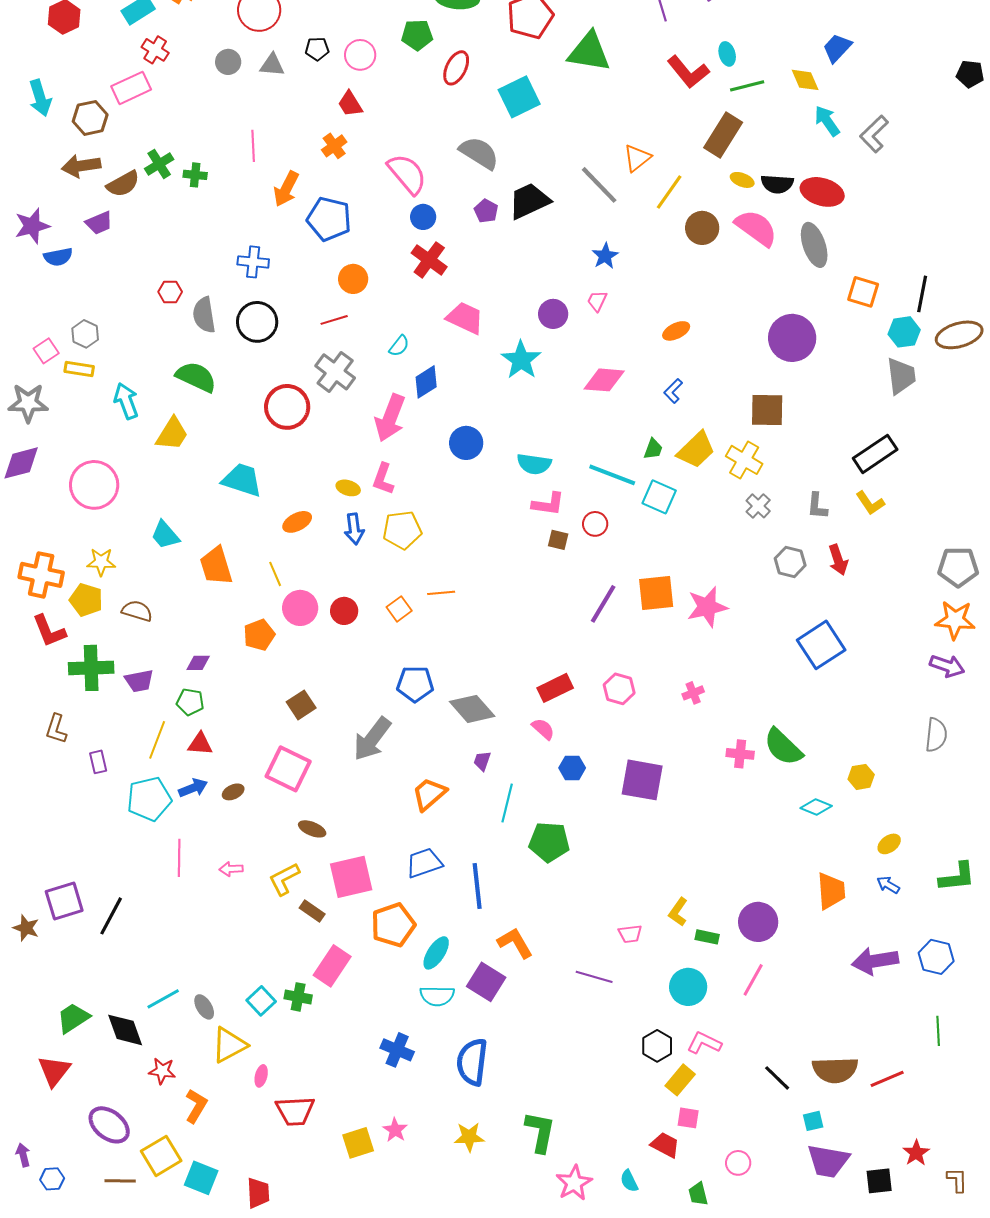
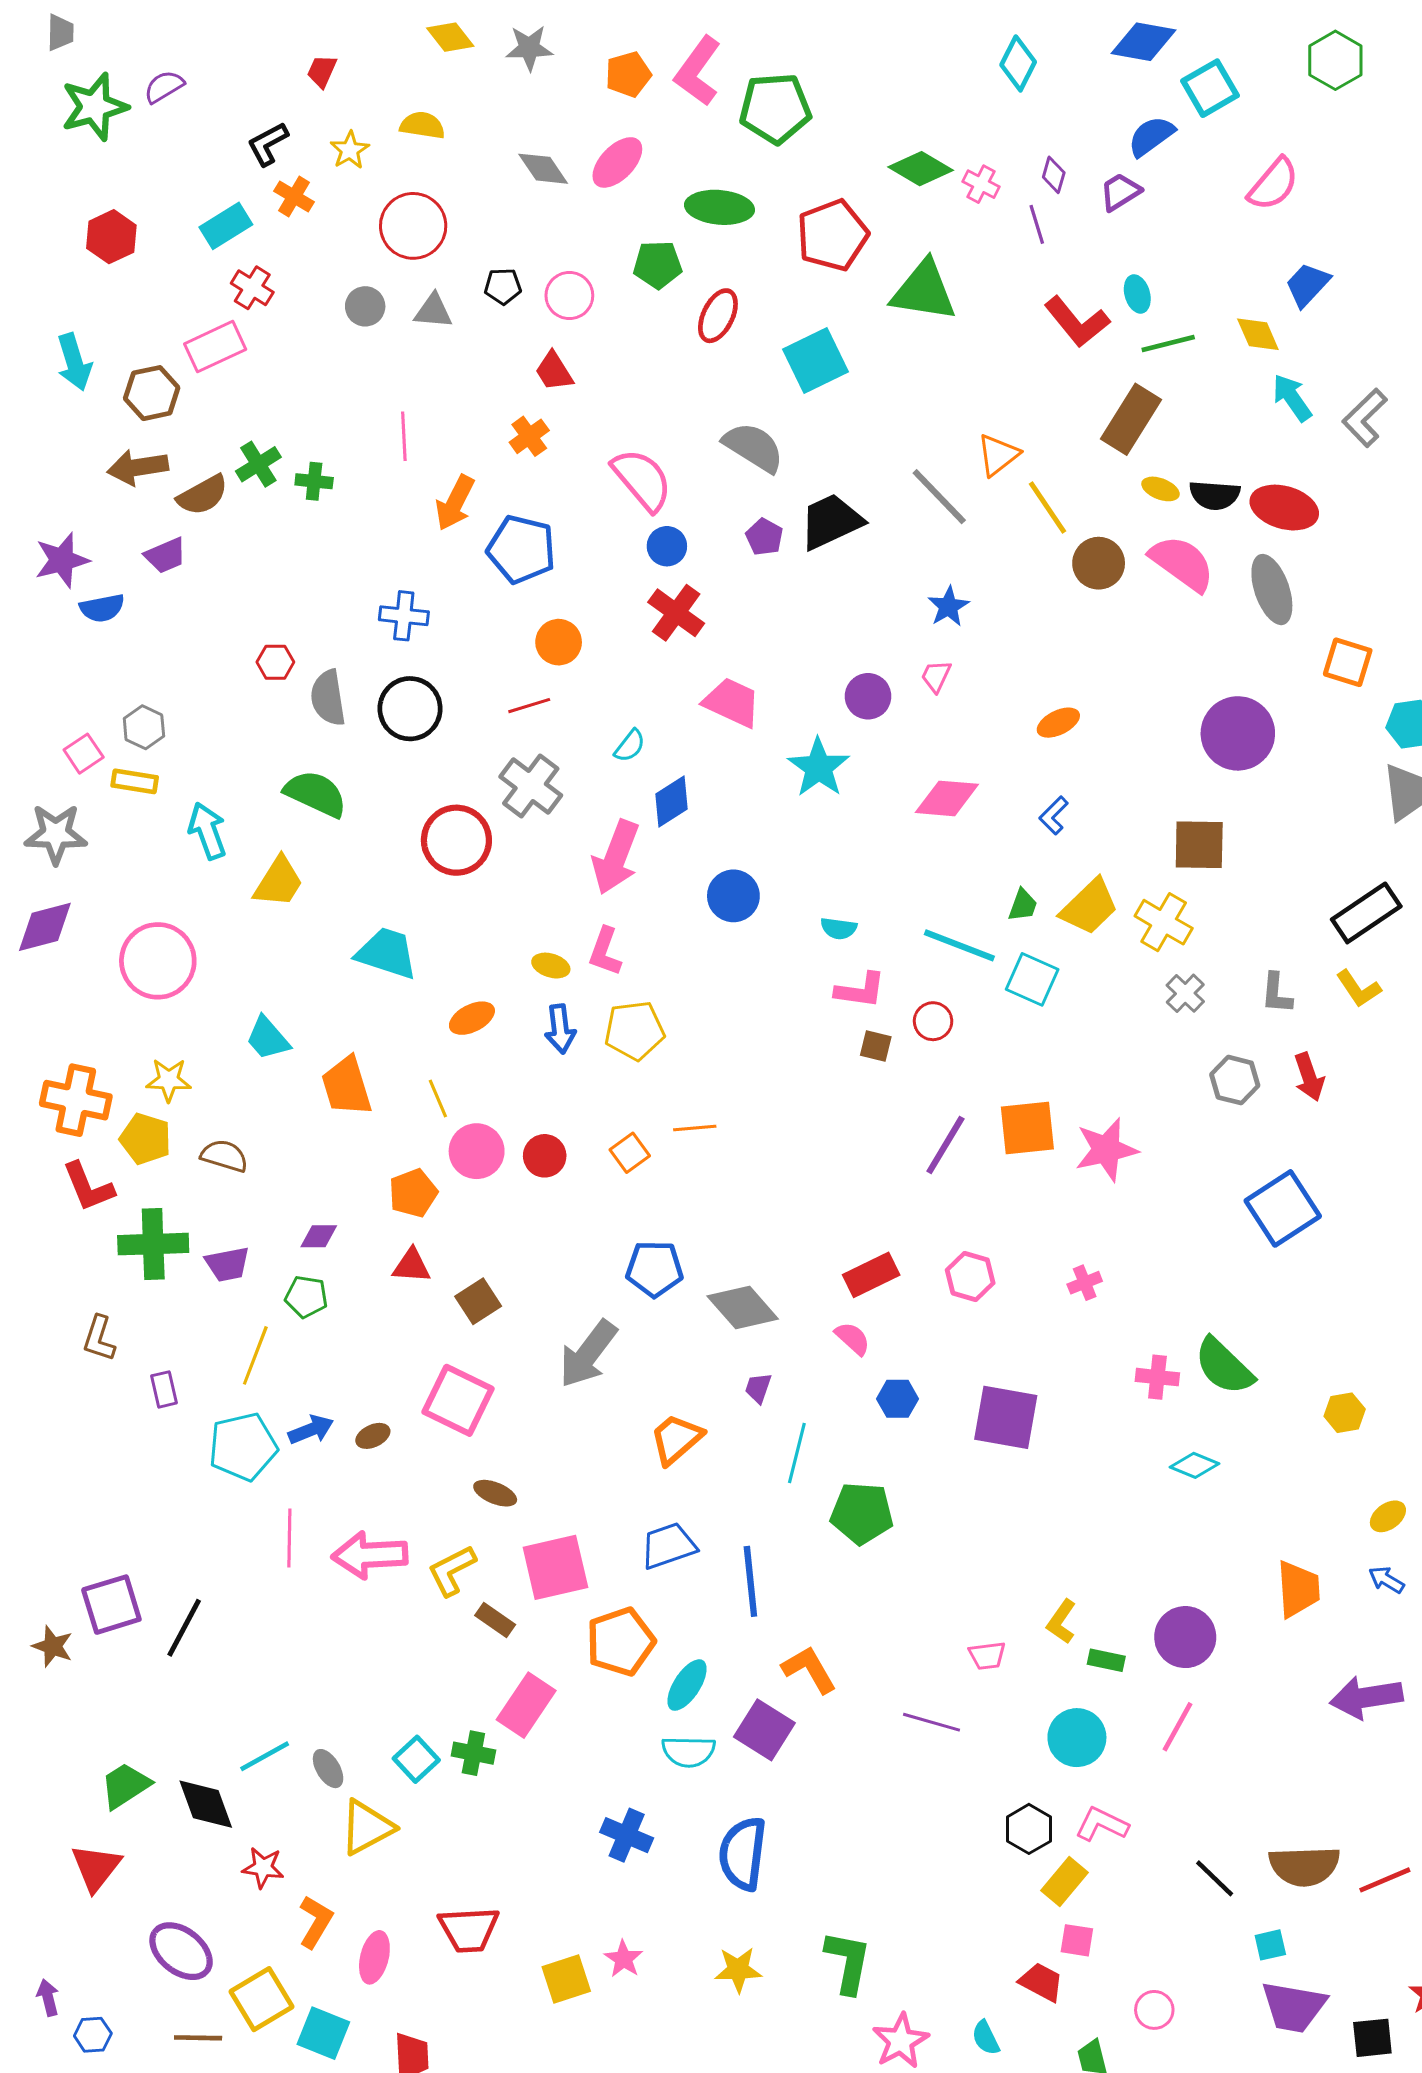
yellow line: (669, 192) -> (1048, 508), turned -69
cyan semicircle: (534, 464) -> (839, 928), size x0.7
red triangle: (200, 744) -> (412, 1266), moved
cyan diamond: (816, 807) -> (1195, 1465), moved
pink arrow: (231, 869) -> (370, 1555), size x2.0
pink ellipse: (261, 1076) -> (374, 1957), moved, size x1.5

